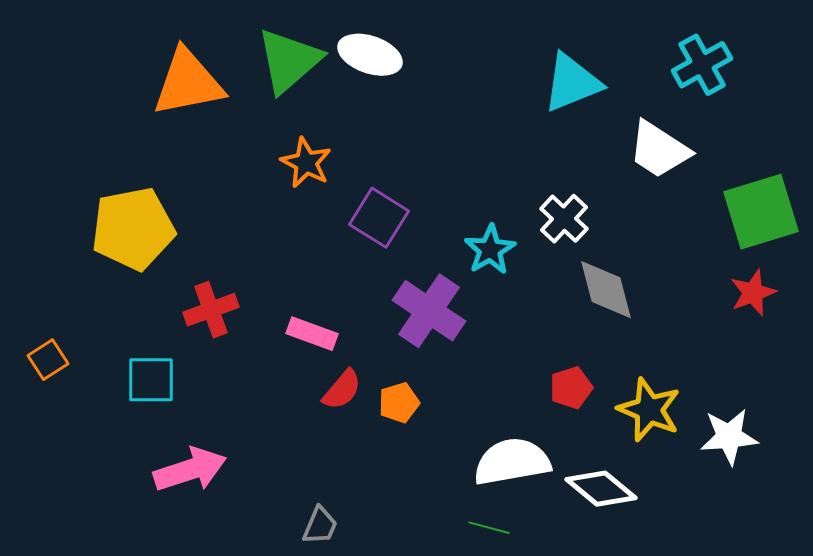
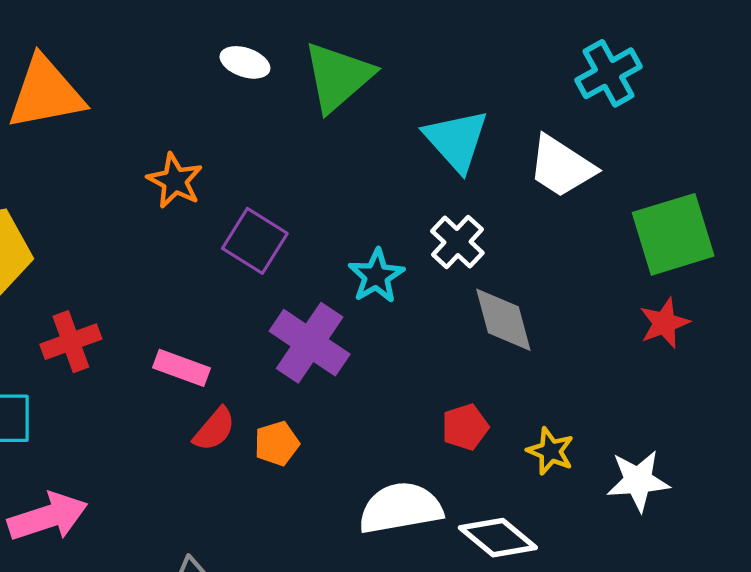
white ellipse: (370, 55) -> (245, 62), size x0.7
green triangle: (289, 61) -> (338, 77), moved
cyan triangle: (572, 83) -> (456, 140), moved, turned -50
yellow star: (649, 410) -> (550, 451), size x0.7

